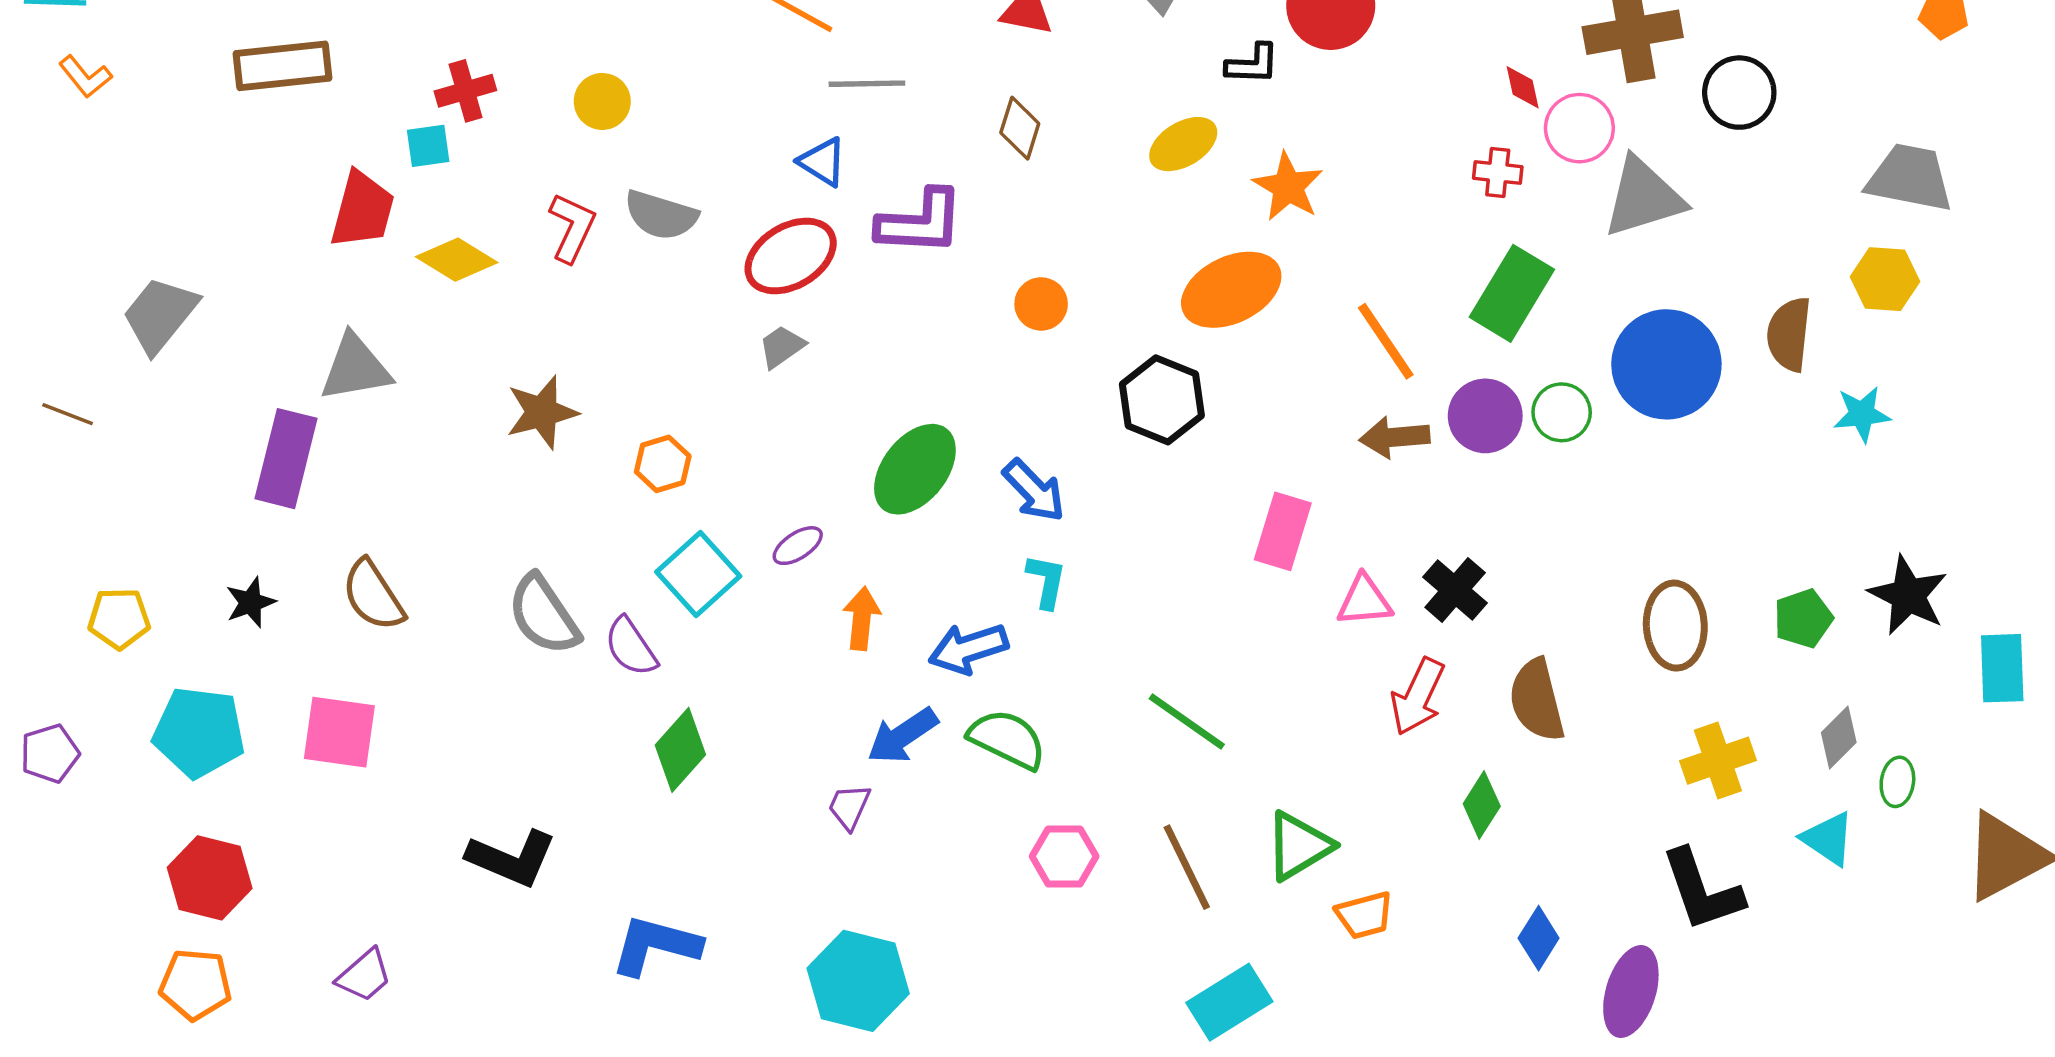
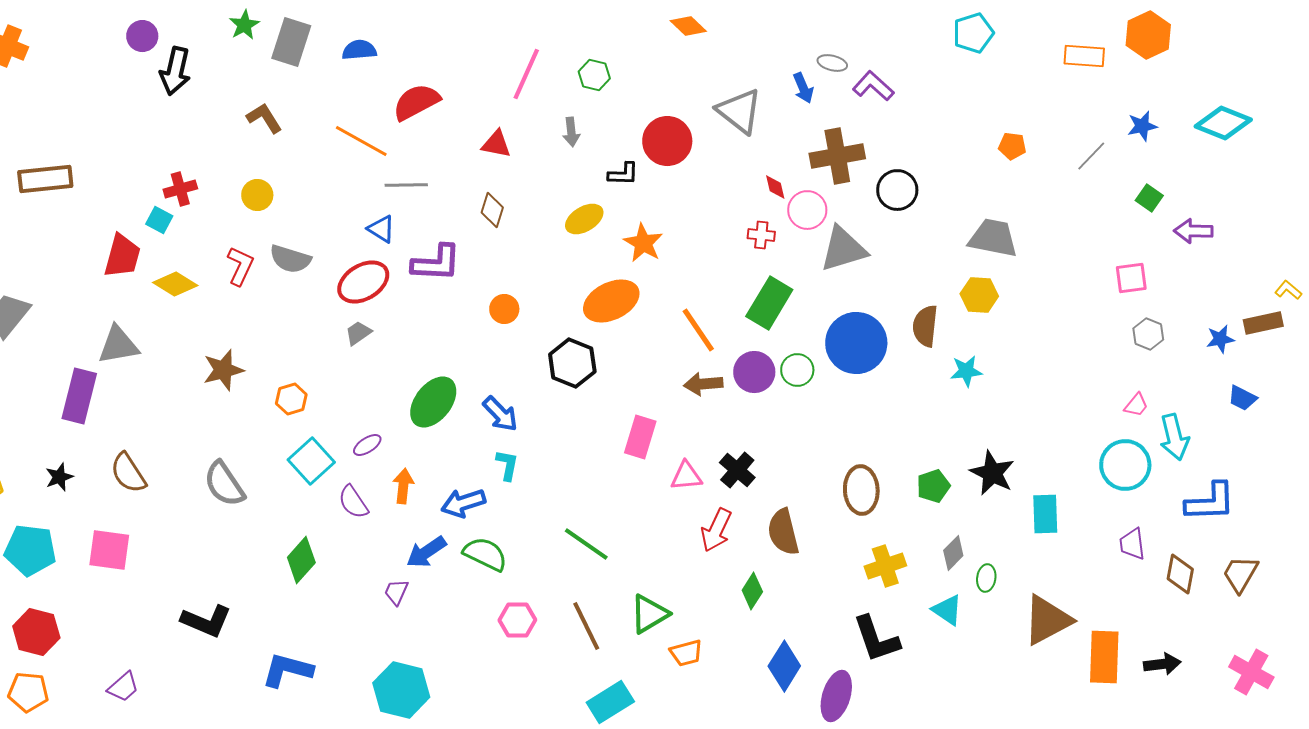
brown rectangle: (282, 66) -> (45, 179), moved
cyan square: (428, 146) -> (159, 220), turned 36
purple semicircle: (631, 647) -> (353, 502), moved
blue diamond: (1539, 938) -> (784, 666), size x1.4

